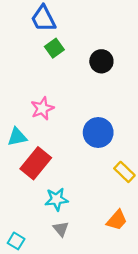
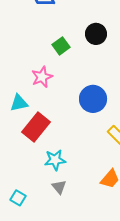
green square: (54, 48) -> (61, 46), moved

